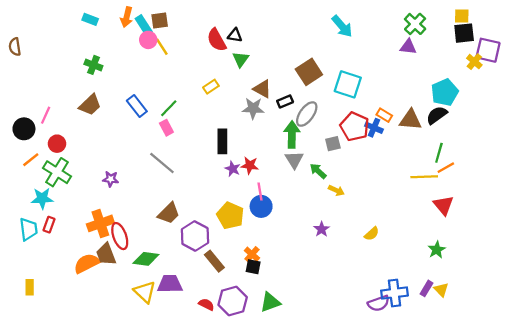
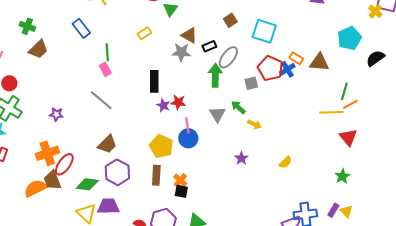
green cross: (93, 65) -> (27, 26), moved
brown square: (309, 72) -> (230, 20), size x0.6
blue rectangle: (137, 106) -> (81, 28), moved
green line: (169, 108) -> (107, 52), turned -48
black semicircle: (437, 115) -> (375, 58), moved
blue cross: (374, 128) -> (287, 69), turned 35
gray triangle: (294, 160) -> (217, 114), moved
red ellipse: (120, 236) -> (64, 164), turned 55
purple hexagon: (195, 236) -> (117, 172), moved
brown rectangle: (214, 261) -> (156, 175), moved, turned 42

